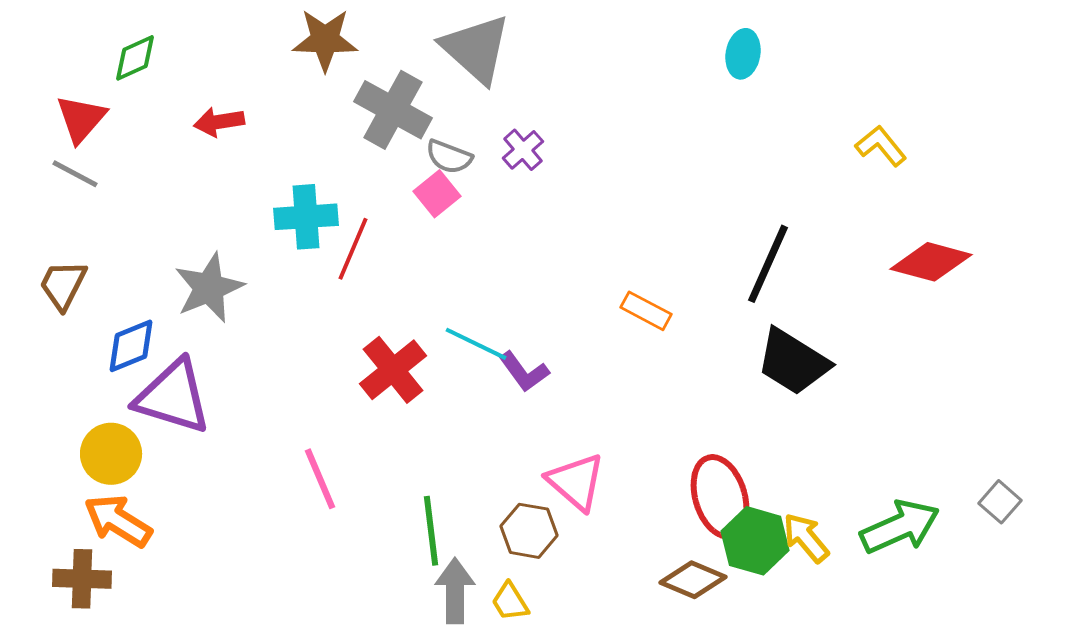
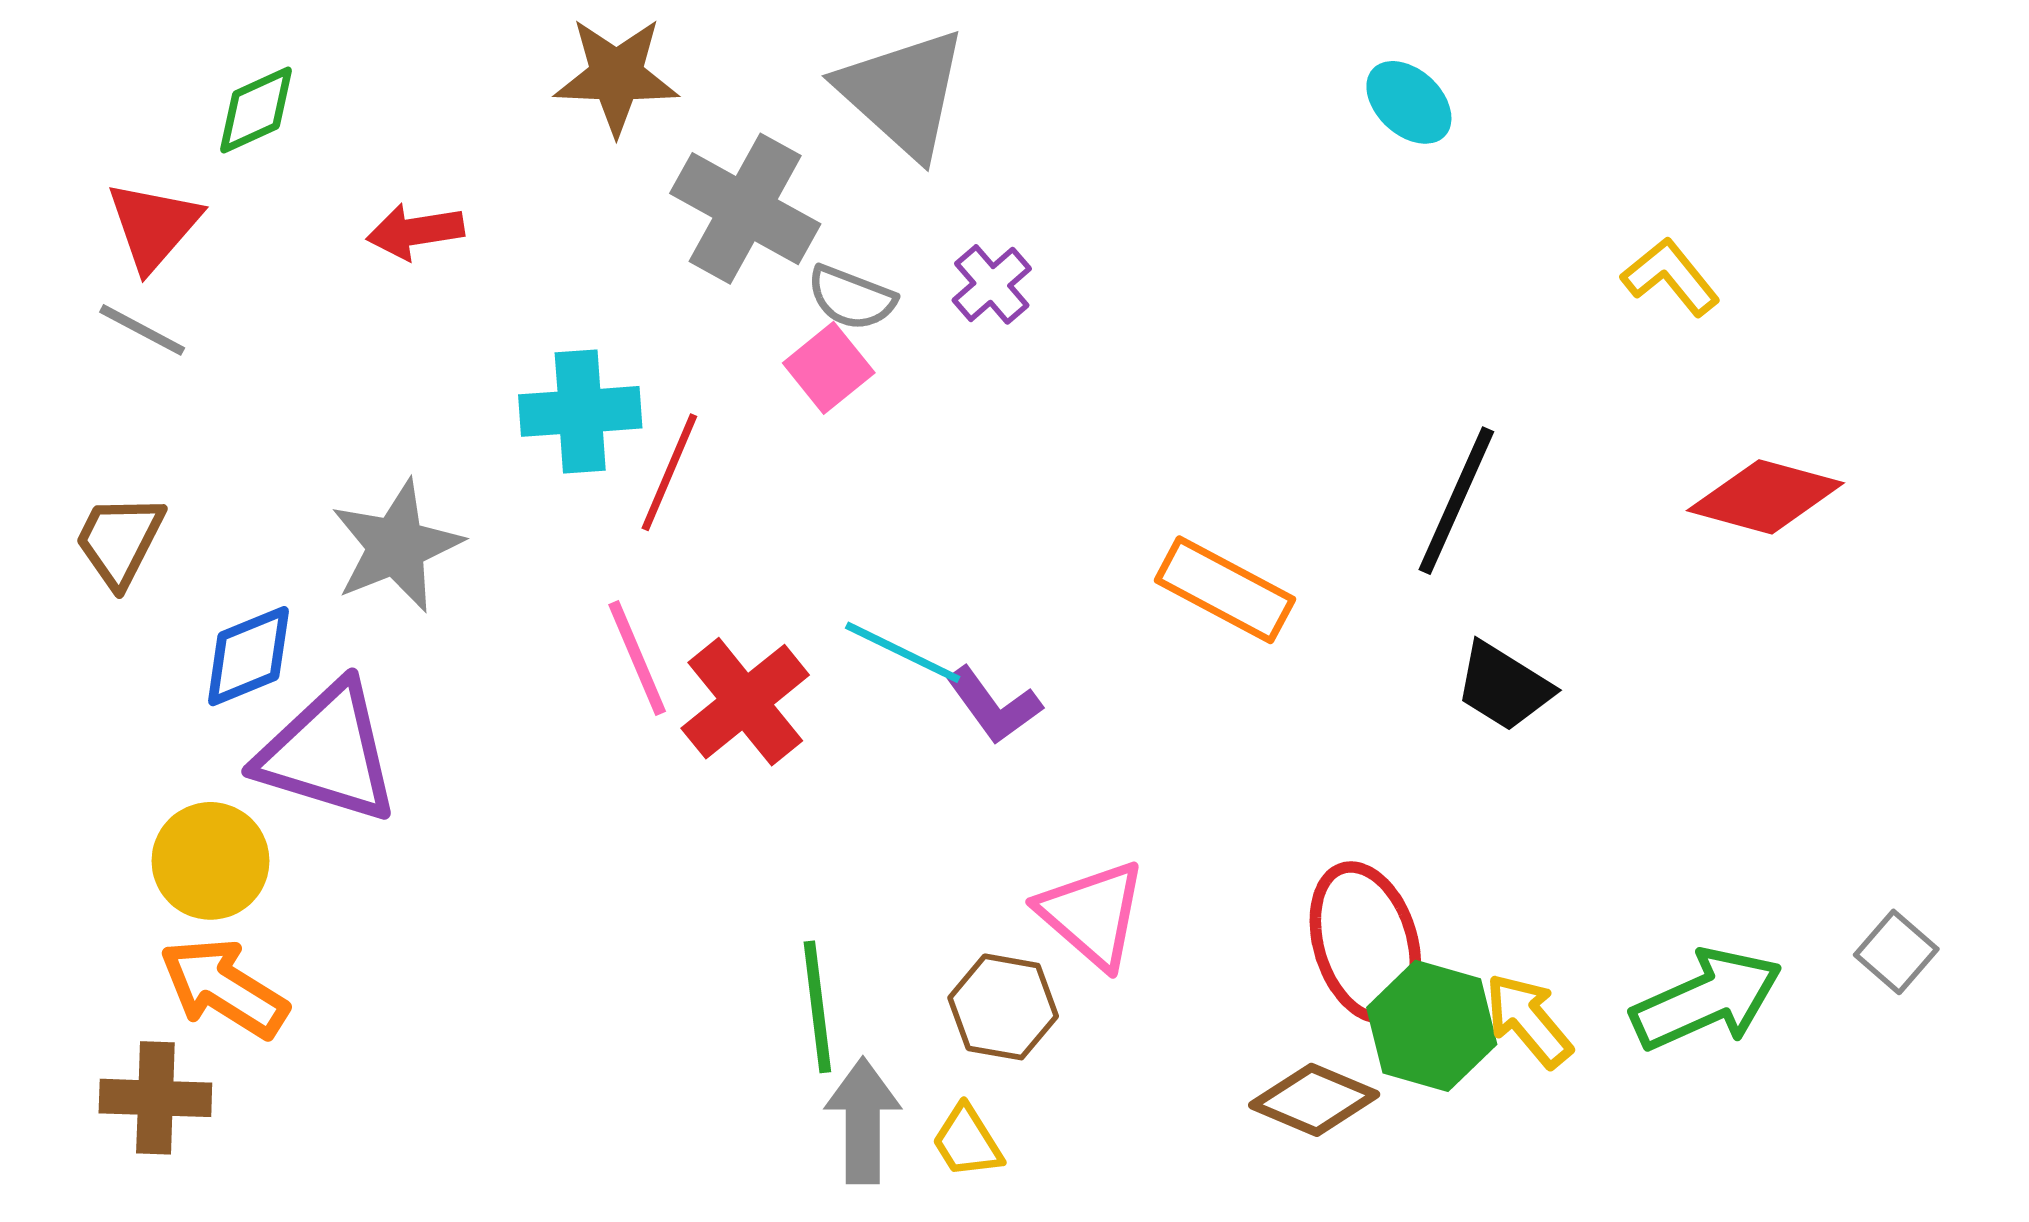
cyan ellipse: (743, 54) -> (1409, 102), turned -57
orange rectangle: (646, 311) -> (1225, 590), size x1.4
black trapezoid: (793, 362) -> (1504, 686), size x0.7
pink line: (320, 479) -> (637, 658), moved

